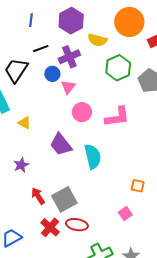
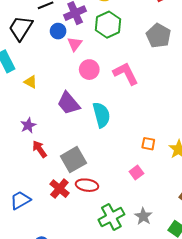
green hexagon: (118, 68) -> (108, 25), moved
pink L-shape: (117, 117) -> (126, 74), turned -108
red arrow: (38, 196) -> (40, 149), moved

